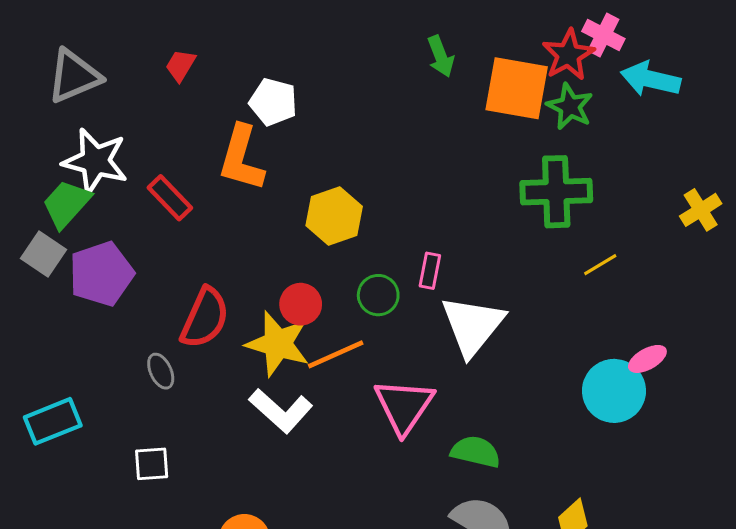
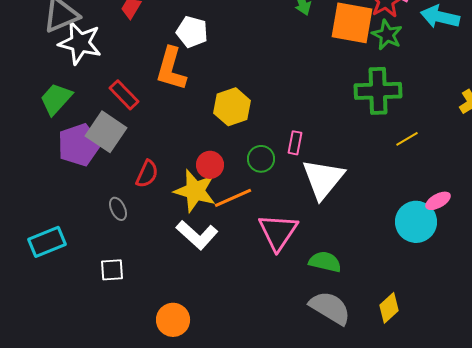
white star: (95, 161) -> (80, 43), moved
gray square: (44, 254) -> (106, 132), moved, size x1.4
red semicircle: (205, 318) -> (147, 174), size x0.7

